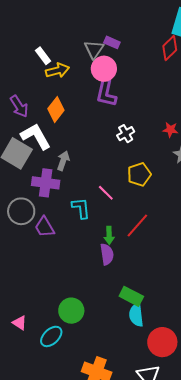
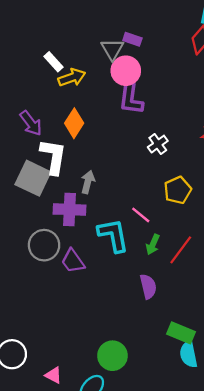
white L-shape: (36, 136) -> (53, 157), turned 44
cyan L-shape: (81, 208) -> (113, 235), size x1.4
green arrow: (109, 235) -> (153, 244), moved, turned 30

